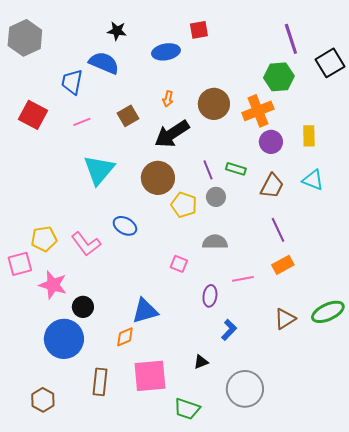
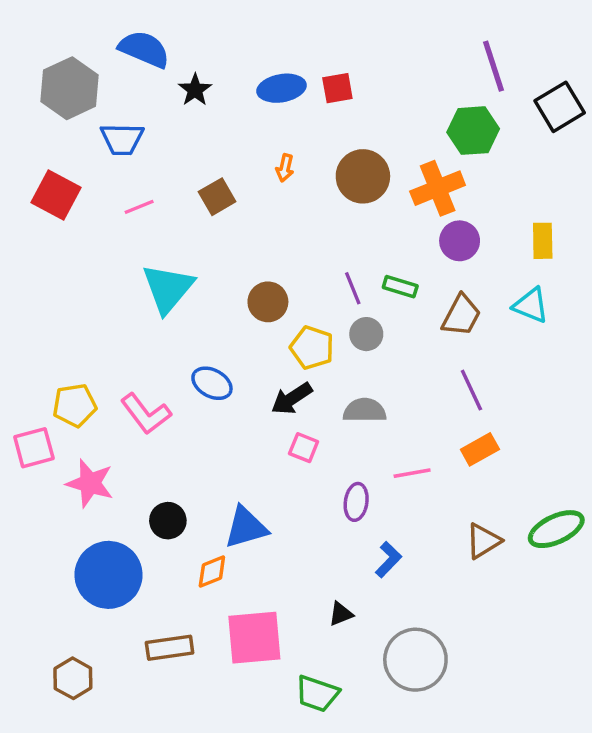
red square: (199, 30) -> (337, 88), moved
black star: (117, 31) -> (195, 90), moved, turned 30
gray hexagon: (25, 38) -> (70, 88), moved
blue semicircle: (104, 63) -> (144, 49), moved
blue trapezoid: (72, 82) -> (122, 139), turned -100
black arrow: (172, 134) -> (292, 399), moved, size x0.7
yellow rectangle: (309, 136) -> (543, 241), moved
brown circle: (158, 178) -> (268, 302), size x0.7
black circle: (83, 307) -> (168, 521), moved
brown rectangle: (100, 382) -> (170, 648), turned 76

